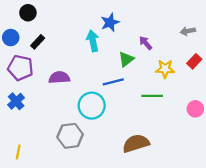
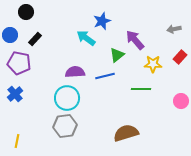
cyan arrow: (93, 41) -> (86, 38), turned -42
purple arrow: (146, 43) -> (135, 40), size x1.5
purple semicircle: (59, 78) -> (75, 72), moved
cyan circle: (92, 106) -> (67, 98), moved

